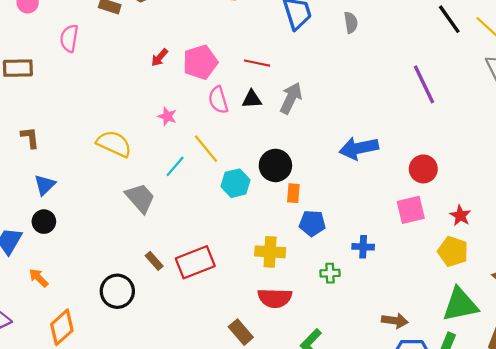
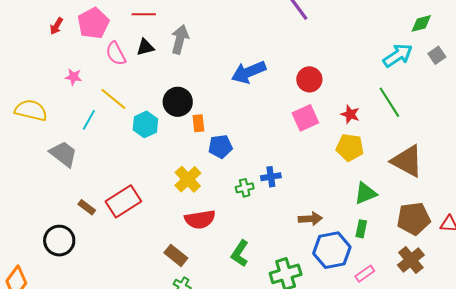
blue cross: (363, 247) -> (271, 177), moved
yellow cross: (270, 252) -> (188, 179), turned -36
green triangle: (460, 305) -> (365, 193), size x0.7

